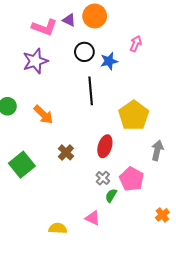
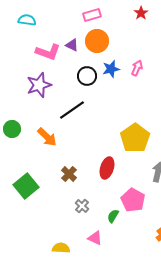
blue star: (109, 61) -> (111, 69), moved
black line: (91, 91) -> (72, 110), moved, turned 60
gray cross: (103, 178) -> (82, 206), moved

